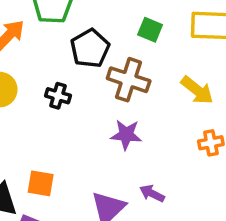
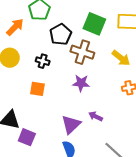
green square: (150, 30) -> (94, 24), size x1.6
orange square: (41, 183) -> (37, 89), moved

